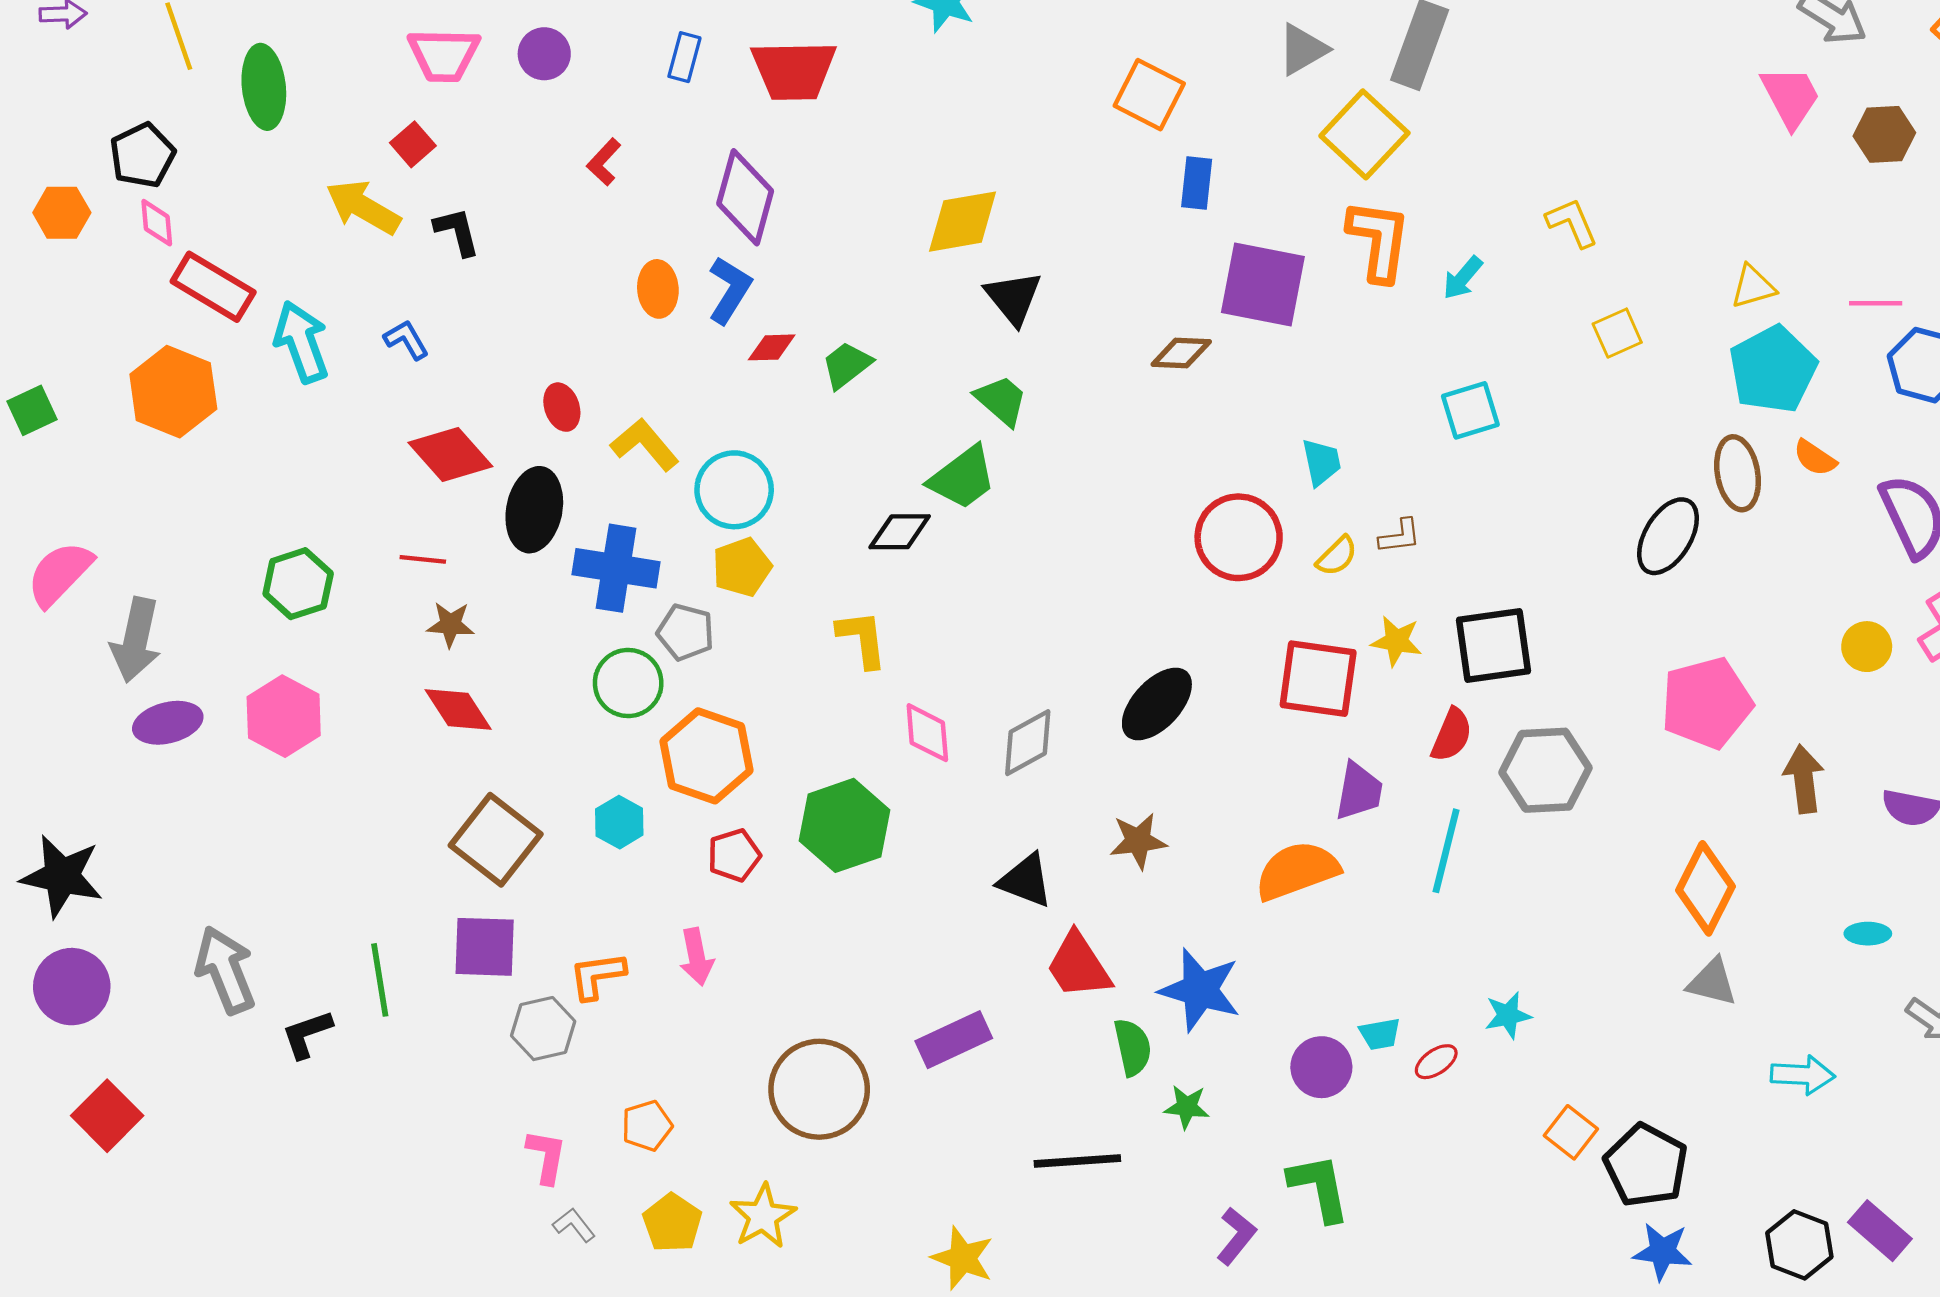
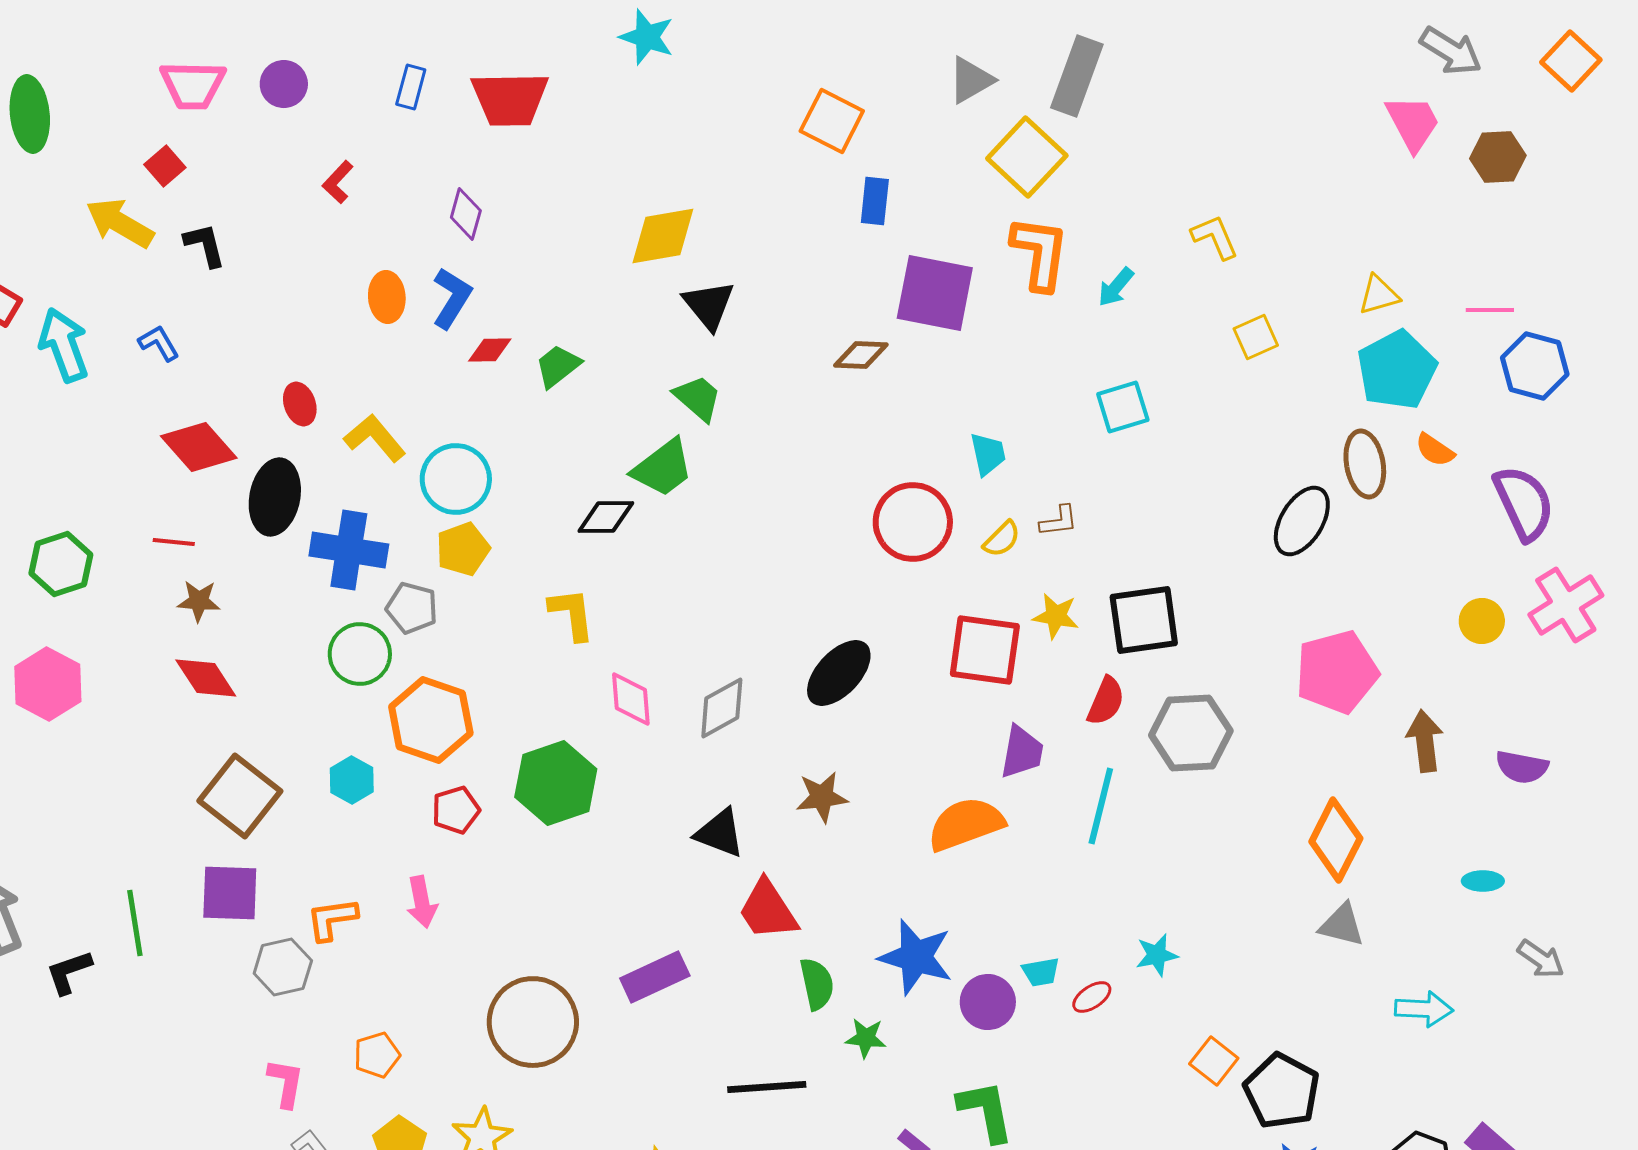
purple diamond: (745, 197) -> (466, 214), size x0.6
blue star: (1200, 990) -> (916, 957), moved

